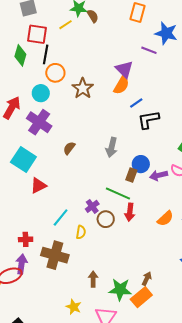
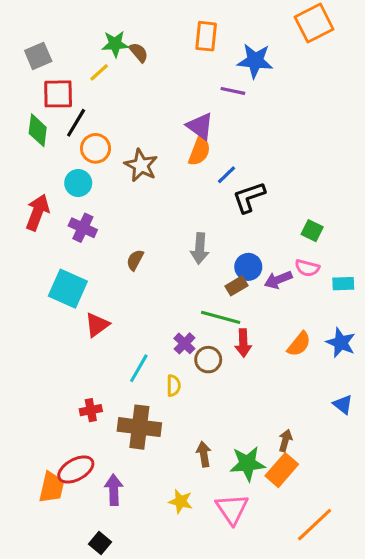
black line: (46, 54) -> (76, 123), turned 30
purple cross: (39, 122) -> (83, 228), size x0.7
brown rectangle: (131, 175) -> (237, 286), turned 48
purple arrow: (21, 264) -> (114, 490), moved

